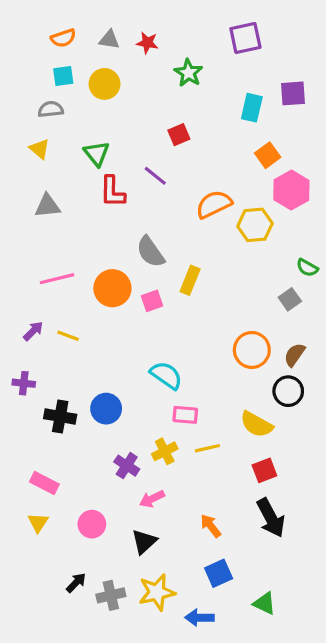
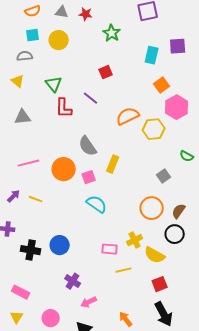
gray square: (290, 299) -> (164, 176), moved
cyan semicircle: (166, 375) -> (97, 204), moved
yellow cross: (165, 451) -> (135, 240), moved

